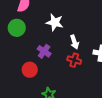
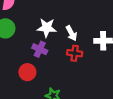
white star: (55, 22) -> (47, 28), moved

